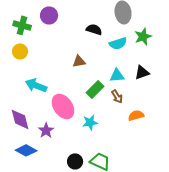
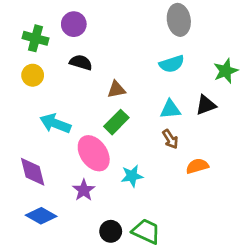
black semicircle: (94, 29) -> (81, 62), moved
green star: (143, 36) -> (226, 71), moved
green rectangle: (95, 89) -> (116, 122), moved
purple star: (46, 130) -> (84, 190), moved

